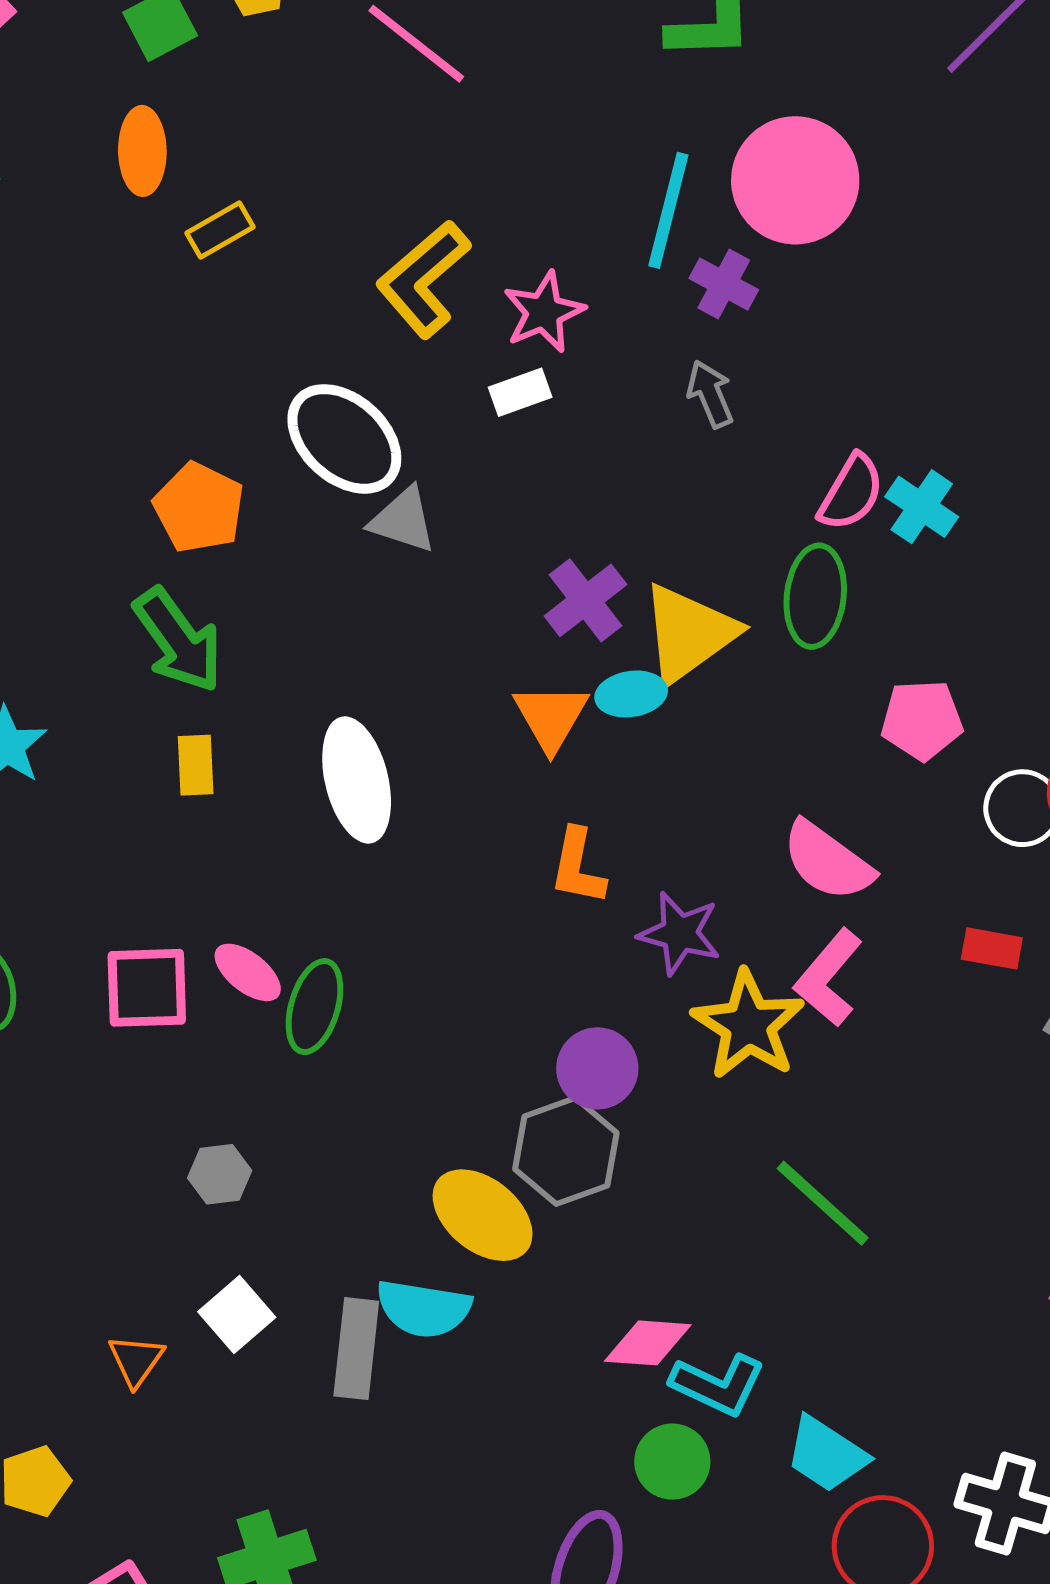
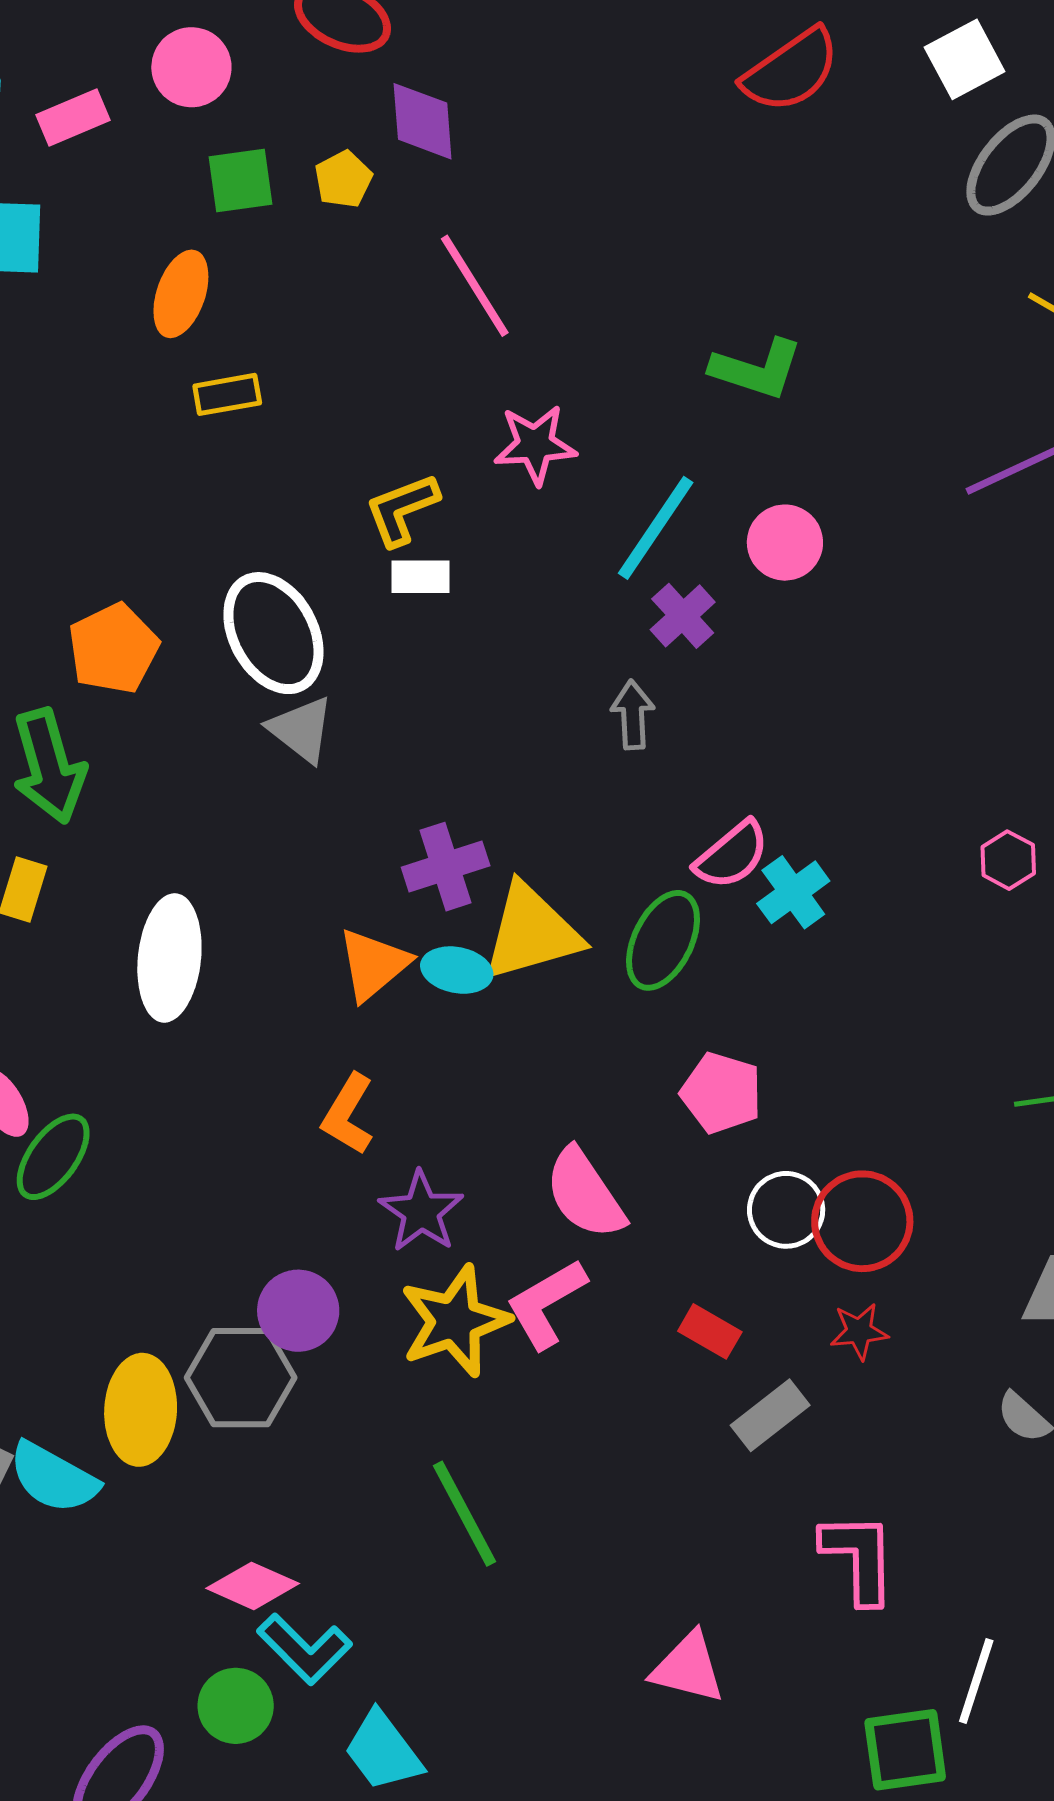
pink circle: (795, 180) -> (785, 543), size x0.6
yellow L-shape: (423, 279) -> (402, 510), size x0.7
pink star: (544, 312) -> (535, 445), moved
white rectangle: (520, 392) -> (420, 577), moved
yellow ellipse: (483, 1215) -> (141, 1410), turned 34

